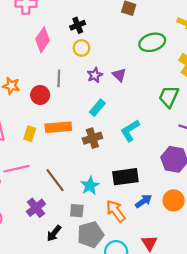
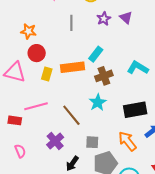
red circle: (40, 95) -> (37, 53), moved
cyan rectangle: (97, 108) -> (96, 54), moved
cyan L-shape: (130, 131) -> (138, 68), turned 65
cyan star: (90, 186) -> (98, 102), moved

